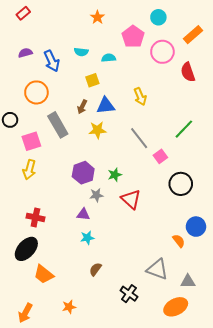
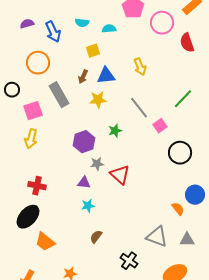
green star: (115, 175) -> (115, 131), moved
red triangle: (131, 199) -> (120, 175), moved
gray triangle: (188, 281) -> (187, 240), moved

